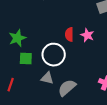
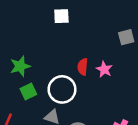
green square: (26, 59) -> (28, 92), turned -32

